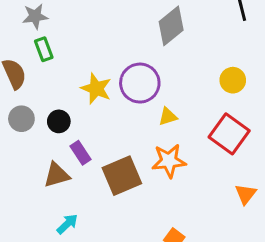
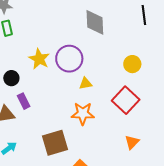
gray diamond: (171, 26) -> (95, 22), turned -60
brown square: (122, 176) -> (55, 143), moved

